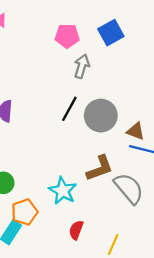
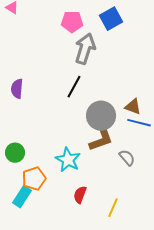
gray arrow: (82, 66) -> (85, 49), size x1.4
gray circle: (101, 116) -> (101, 116), moved
gray semicircle: (129, 188) -> (127, 158), size x0.6

